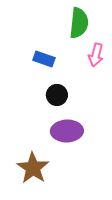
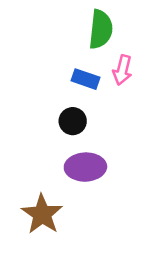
blue rectangle: (44, 59) -> (85, 79), moved

